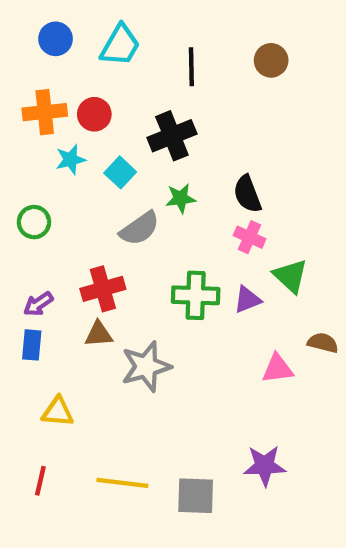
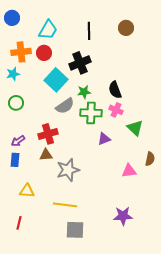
blue circle: (56, 39) -> (12, 18), moved
cyan trapezoid: (120, 45) -> (48, 30), moved
cyan star: (71, 160) -> (13, 74), moved
cyan square: (120, 172) -> (56, 80), size x1.6
green cross: (196, 295) -> (91, 113), moved
purple triangle: (247, 300) -> (104, 139), moved
brown semicircle: (323, 343) -> (150, 159), turned 88
yellow line: (122, 483) -> (65, 205), moved
gray square: (196, 496) -> (75, 230), moved

